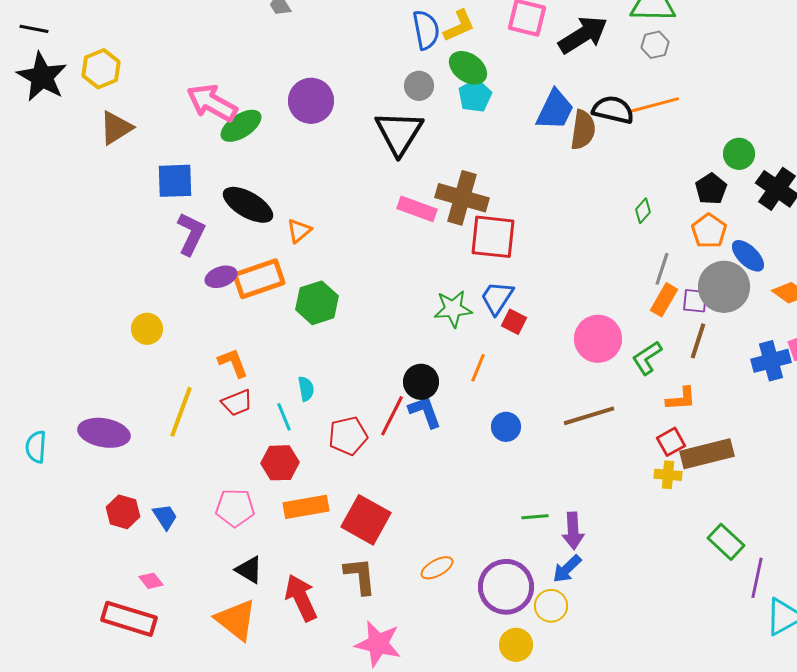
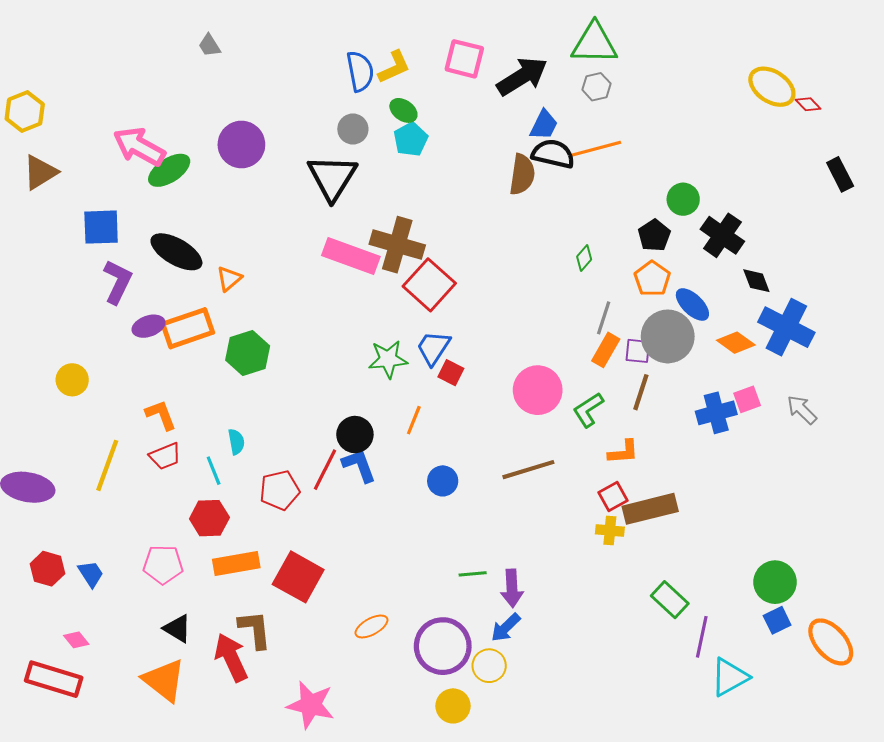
green ellipse: (468, 68) -> (403, 110), size x0.7
blue trapezoid: (555, 110) -> (544, 125), moved, size x0.7
pink rectangle: (417, 209) -> (351, 256), size x1.4
red square: (493, 237) -> (429, 285), turned 36
brown L-shape: (360, 576) -> (255, 630), moved

